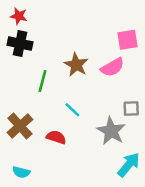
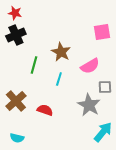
black cross: (20, 44) -> (16, 35), turned -36
pink semicircle: (112, 67) -> (90, 66), moved
cyan line: (72, 110) -> (59, 79), moved, turned 64

